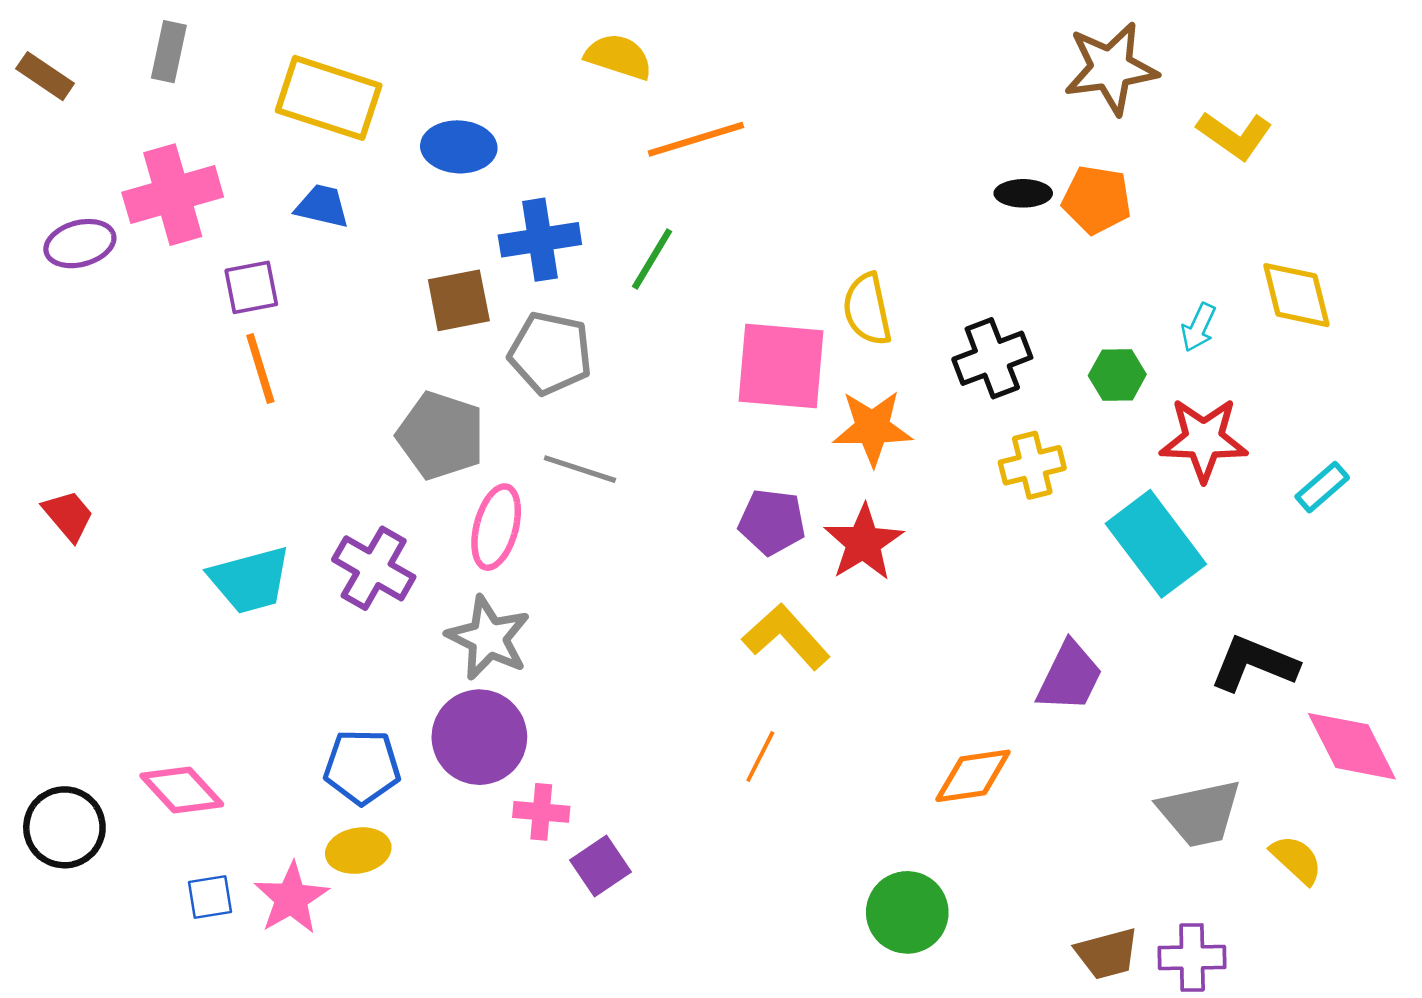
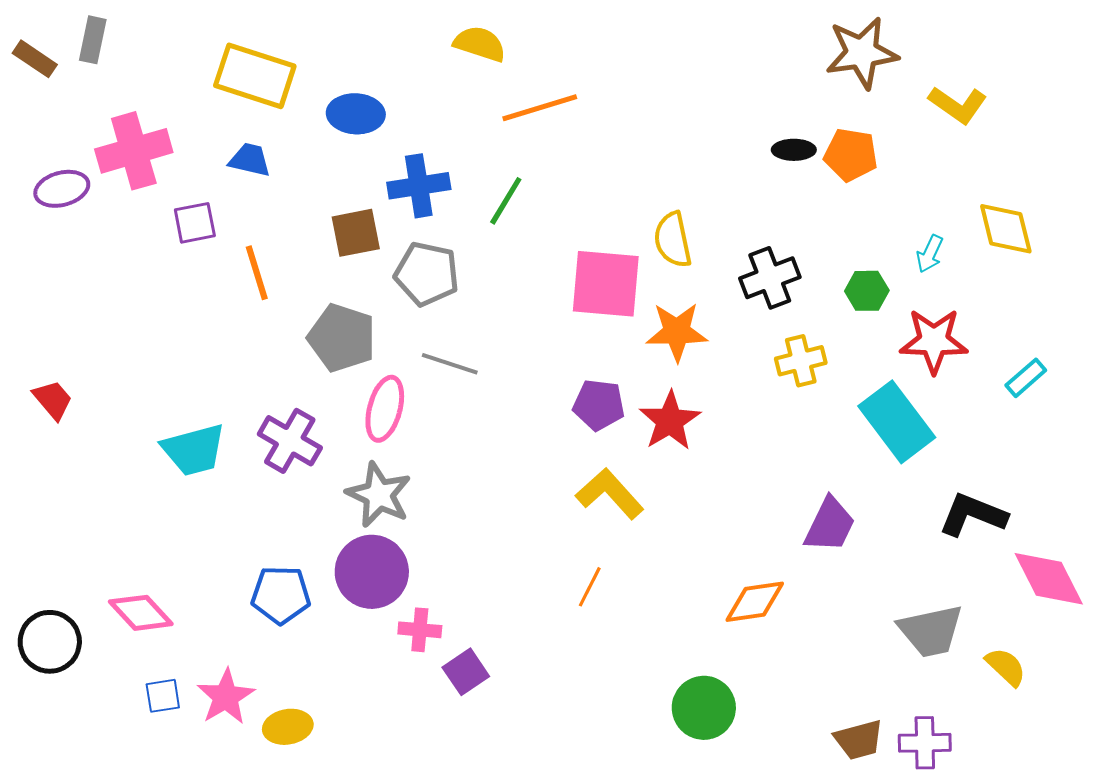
gray rectangle: (169, 52) -> (93, 40), moved
orange line: (260, 369) -> (257, 273), moved
yellow ellipse: (358, 851) -> (288, 727), moved

